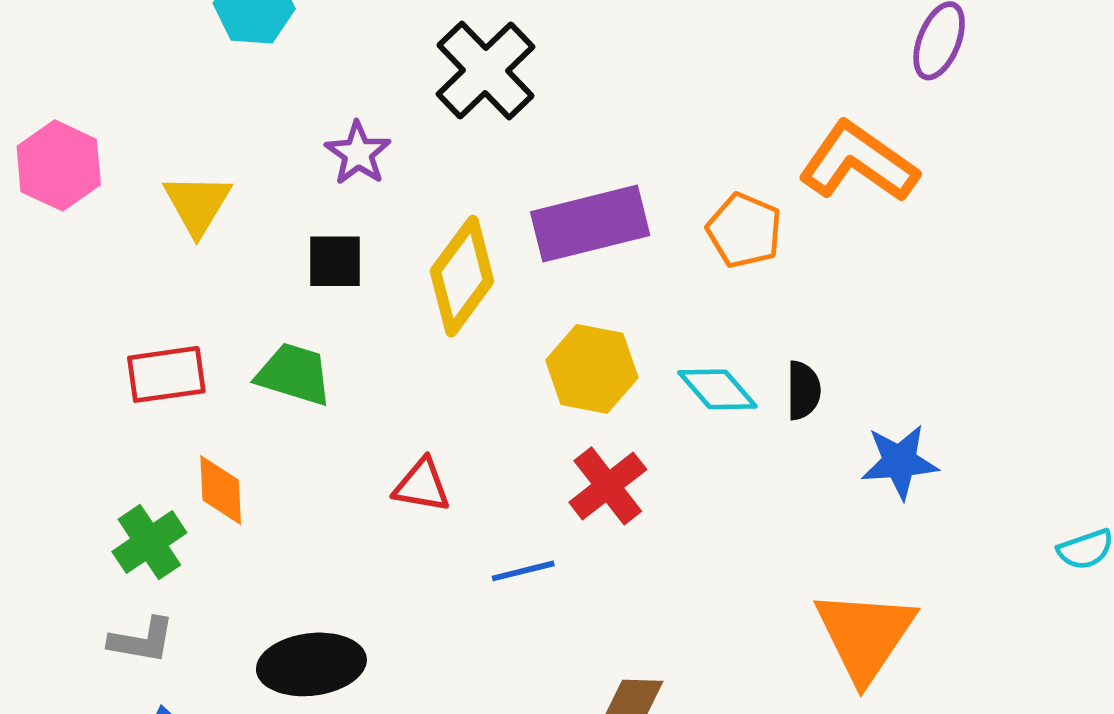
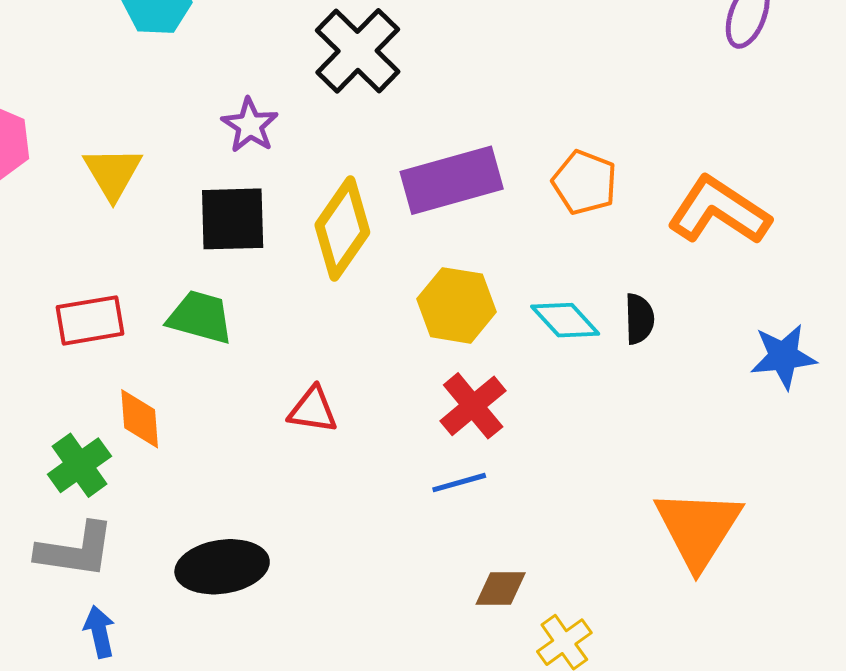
orange L-shape: (858, 162) -> (719, 211), moved
black square: (335, 261) -> (233, 219), size x1.4
blue star: (900, 462) -> (783, 356), moved
blue line: (523, 571) -> (459, 483), moved
gray L-shape: (142, 640) -> (75, 550), size x1.4

